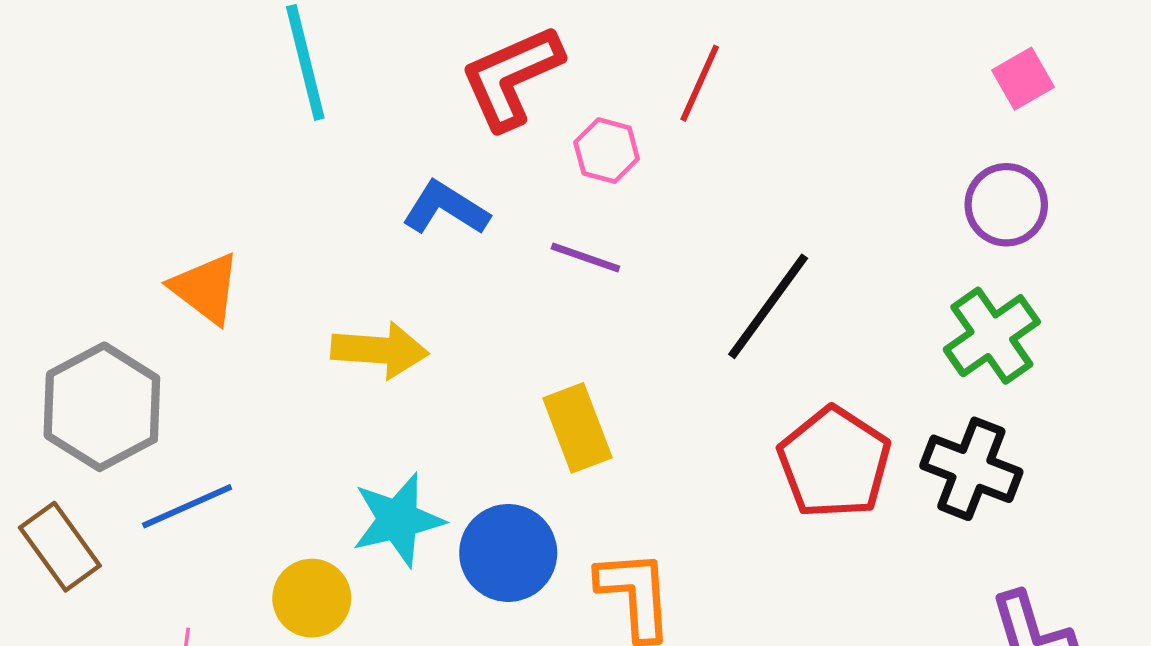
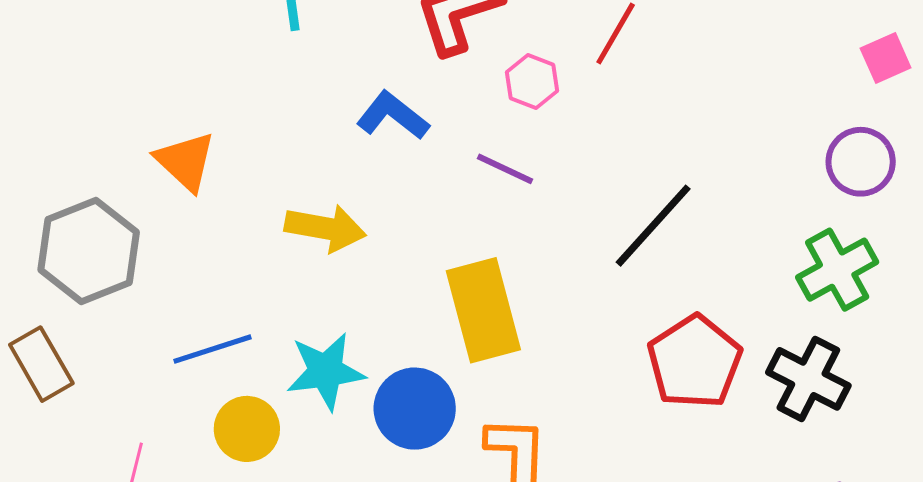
yellow rectangle: (577, 428) -> (483, 310), size x1.4
blue line: (187, 506) -> (212, 349), moved

